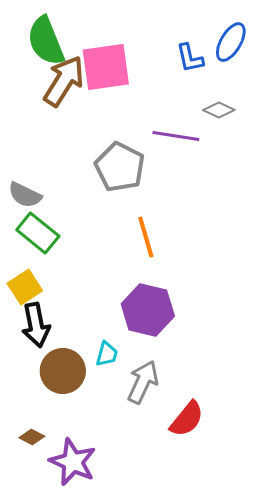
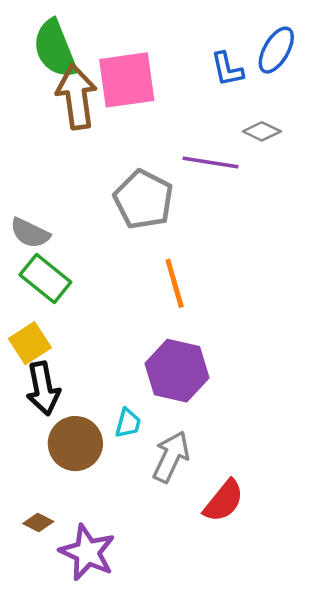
brown arrow: (64, 81) -> (77, 97), turned -40

